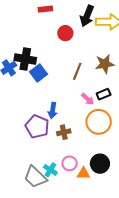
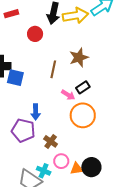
blue square: (39, 73) -> (15, 78), turned -30
brown cross: (64, 132) -> (51, 141), moved, turned -32
black circle: (100, 164) -> (91, 167), moved

